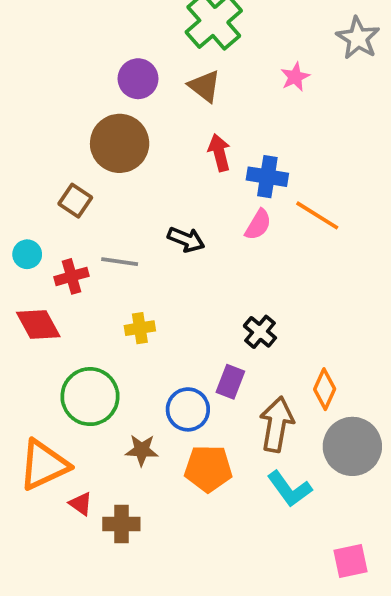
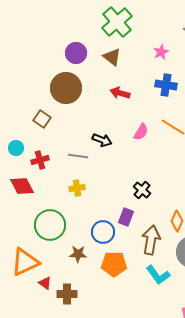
red arrow: (219, 153) -> (120, 93), turned -60
blue cross: (267, 177) -> (166, 85), moved
gray line: (120, 262) -> (78, 156), moved

